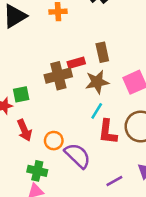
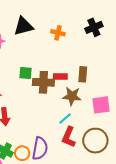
green square: (21, 94) -> (25, 73), moved
orange circle: (54, 141) -> (22, 153), moved
purple semicircle: (78, 156) -> (40, 148), turned 40

